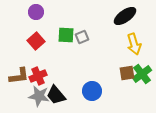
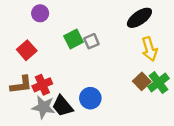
green square: (66, 35) -> (74, 39), turned -30
red square: (36, 41) -> (27, 50), moved
brown square: (127, 73) -> (142, 81), turned -35
blue circle: (92, 91) -> (90, 98), moved

